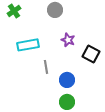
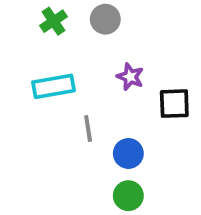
green cross: (14, 11) -> (54, 21), moved
black square: (91, 54) -> (174, 104), turned -30

